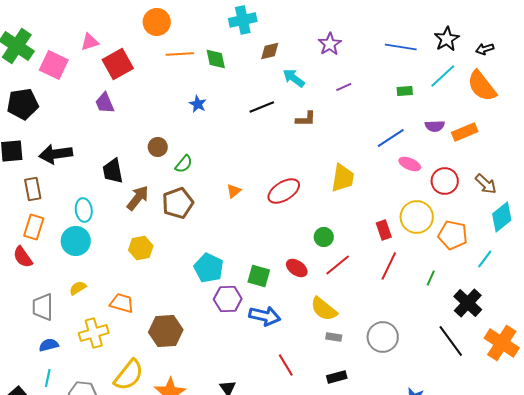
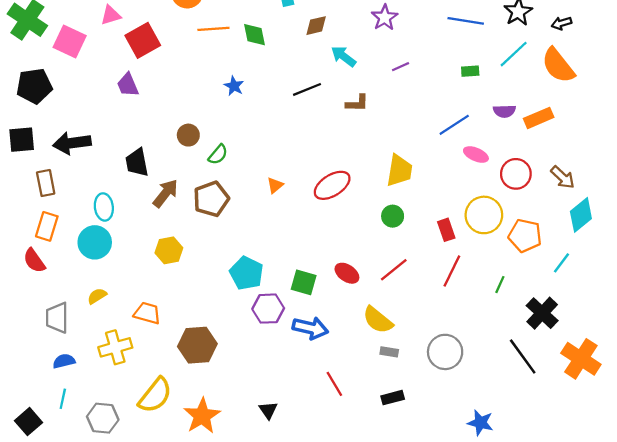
green circle: (324, 237) -> (393, 216), moved

